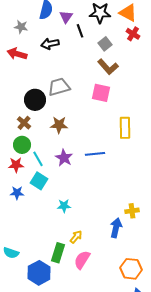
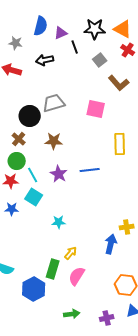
purple triangle: (66, 17) -> (61, 33), turned 32
brown L-shape: (108, 67) -> (119, 83), moved

